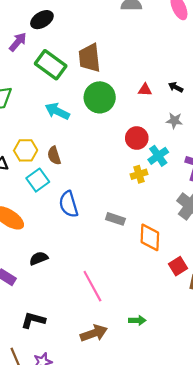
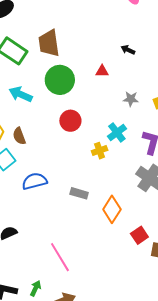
black arrow: (176, 87) -> (128, 50), moved
red circle: (137, 138) -> (70, 121), moved
blue semicircle: (69, 204) -> (35, 181), turned 95
orange diamond: (150, 237) -> (112, 209), turned 32
green arrow: (137, 320) -> (36, 288), moved, turned -63

